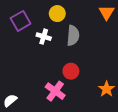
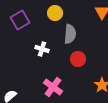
white cross: (44, 37) -> (42, 49), moved
red circle: (71, 71) -> (78, 59), moved

